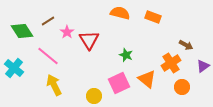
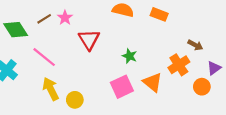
pink star: (67, 32) -> (65, 18), moved
orange circle: (182, 87) -> (202, 87), moved
yellow circle: (94, 96) -> (75, 100), moved

